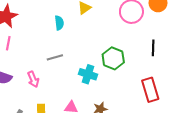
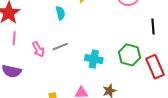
green hexagon: (113, 58) -> (130, 55), moved
pink arrow: (33, 79) -> (38, 49), moved

